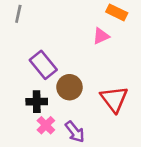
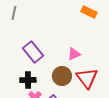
pink triangle: (101, 36) -> (74, 54), moved
brown circle: (70, 87) -> (62, 76), moved

